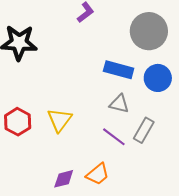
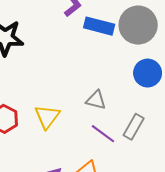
blue rectangle: (119, 70) -> (99, 26), moved
gray triangle: (119, 104) -> (96, 100), moved

